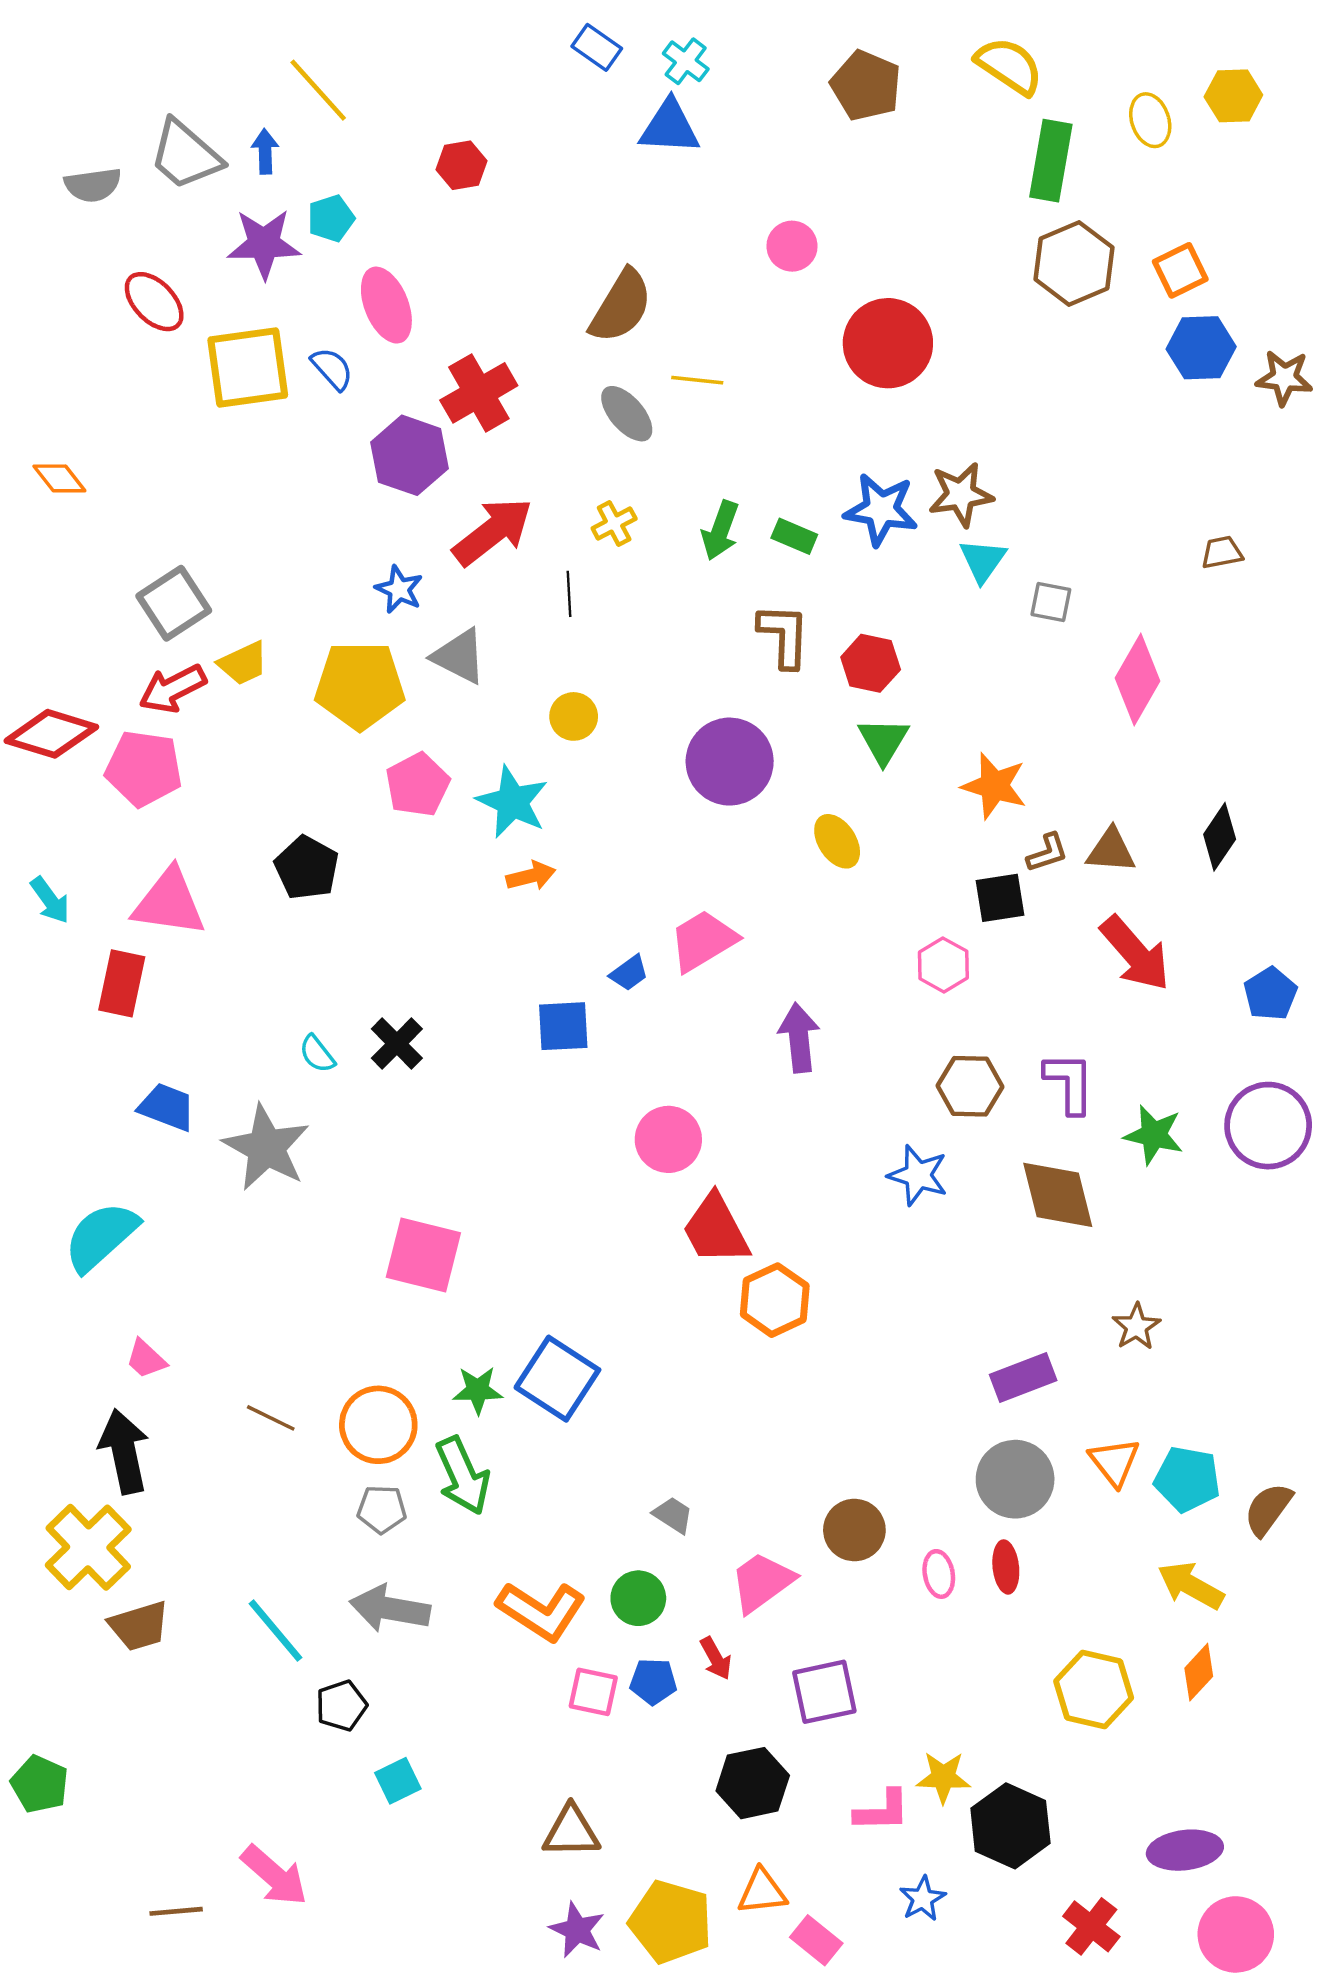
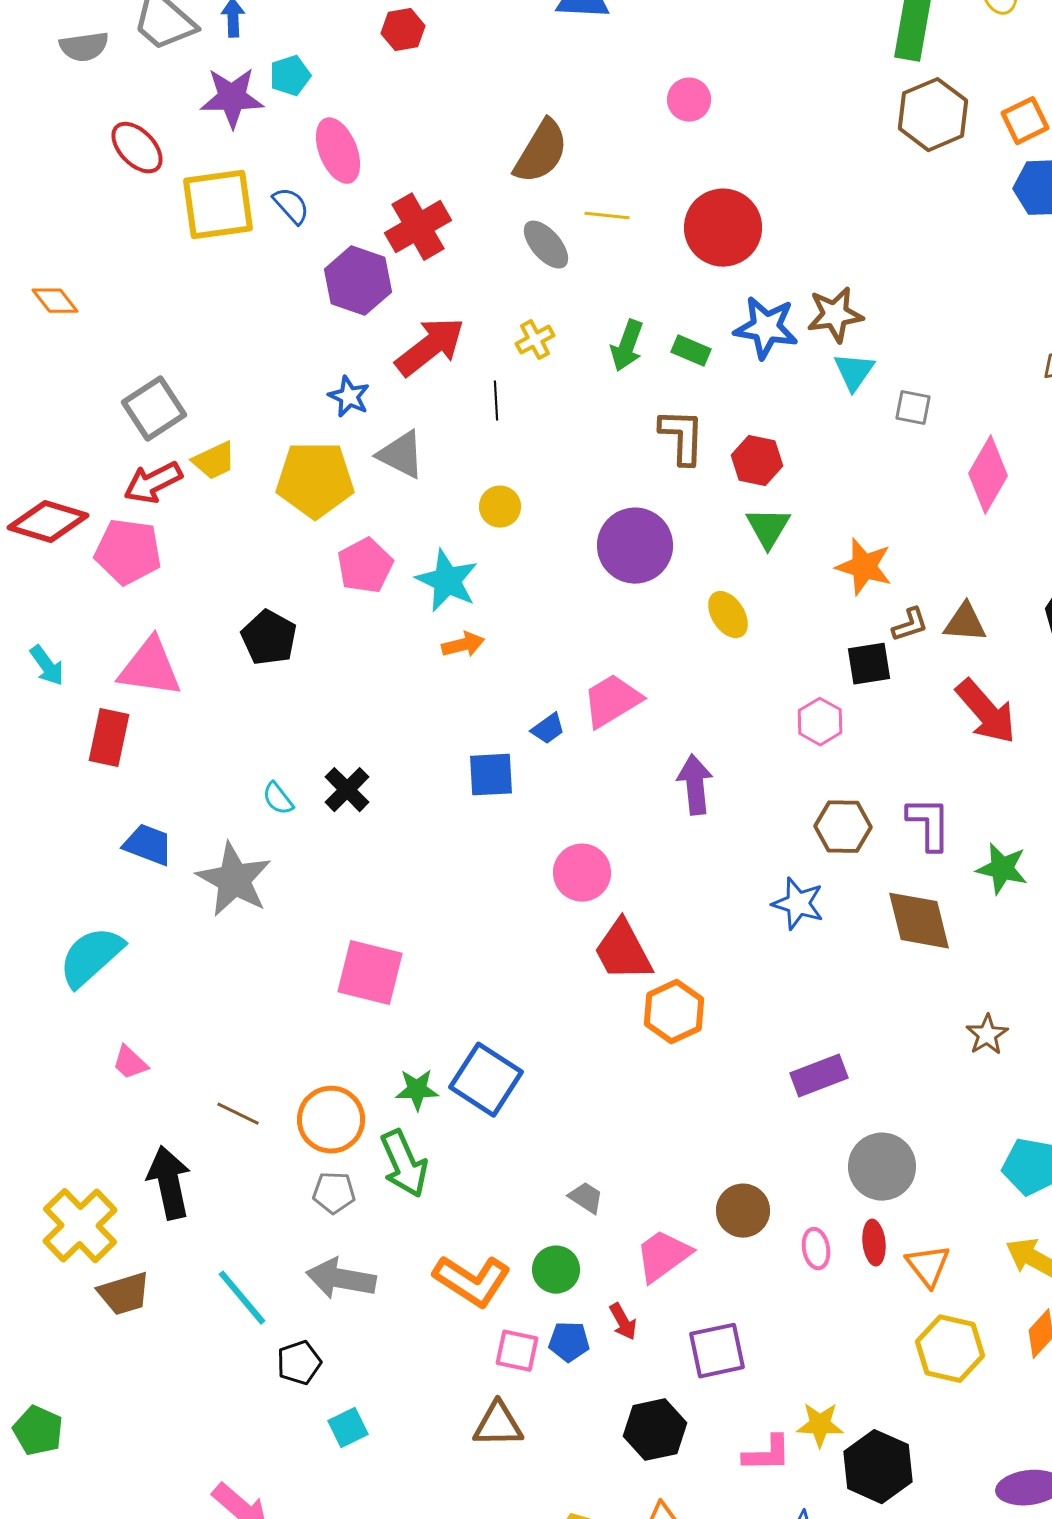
red circle: (888, 343) -> (723, 228), moved
purple rectangle: (1023, 1377) -> (819, 1076), moved
black arrow: (124, 1451) -> (169, 1183), moved
orange triangle: (1114, 1462) -> (928, 1266), moved
brown triangle: (571, 1832) -> (498, 1425), moved

